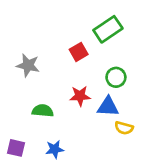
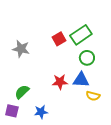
green rectangle: (108, 29) -> (81, 35), moved
red star: (80, 96) -> (60, 82), moved
green semicircle: (43, 111) -> (22, 92), moved, turned -49

